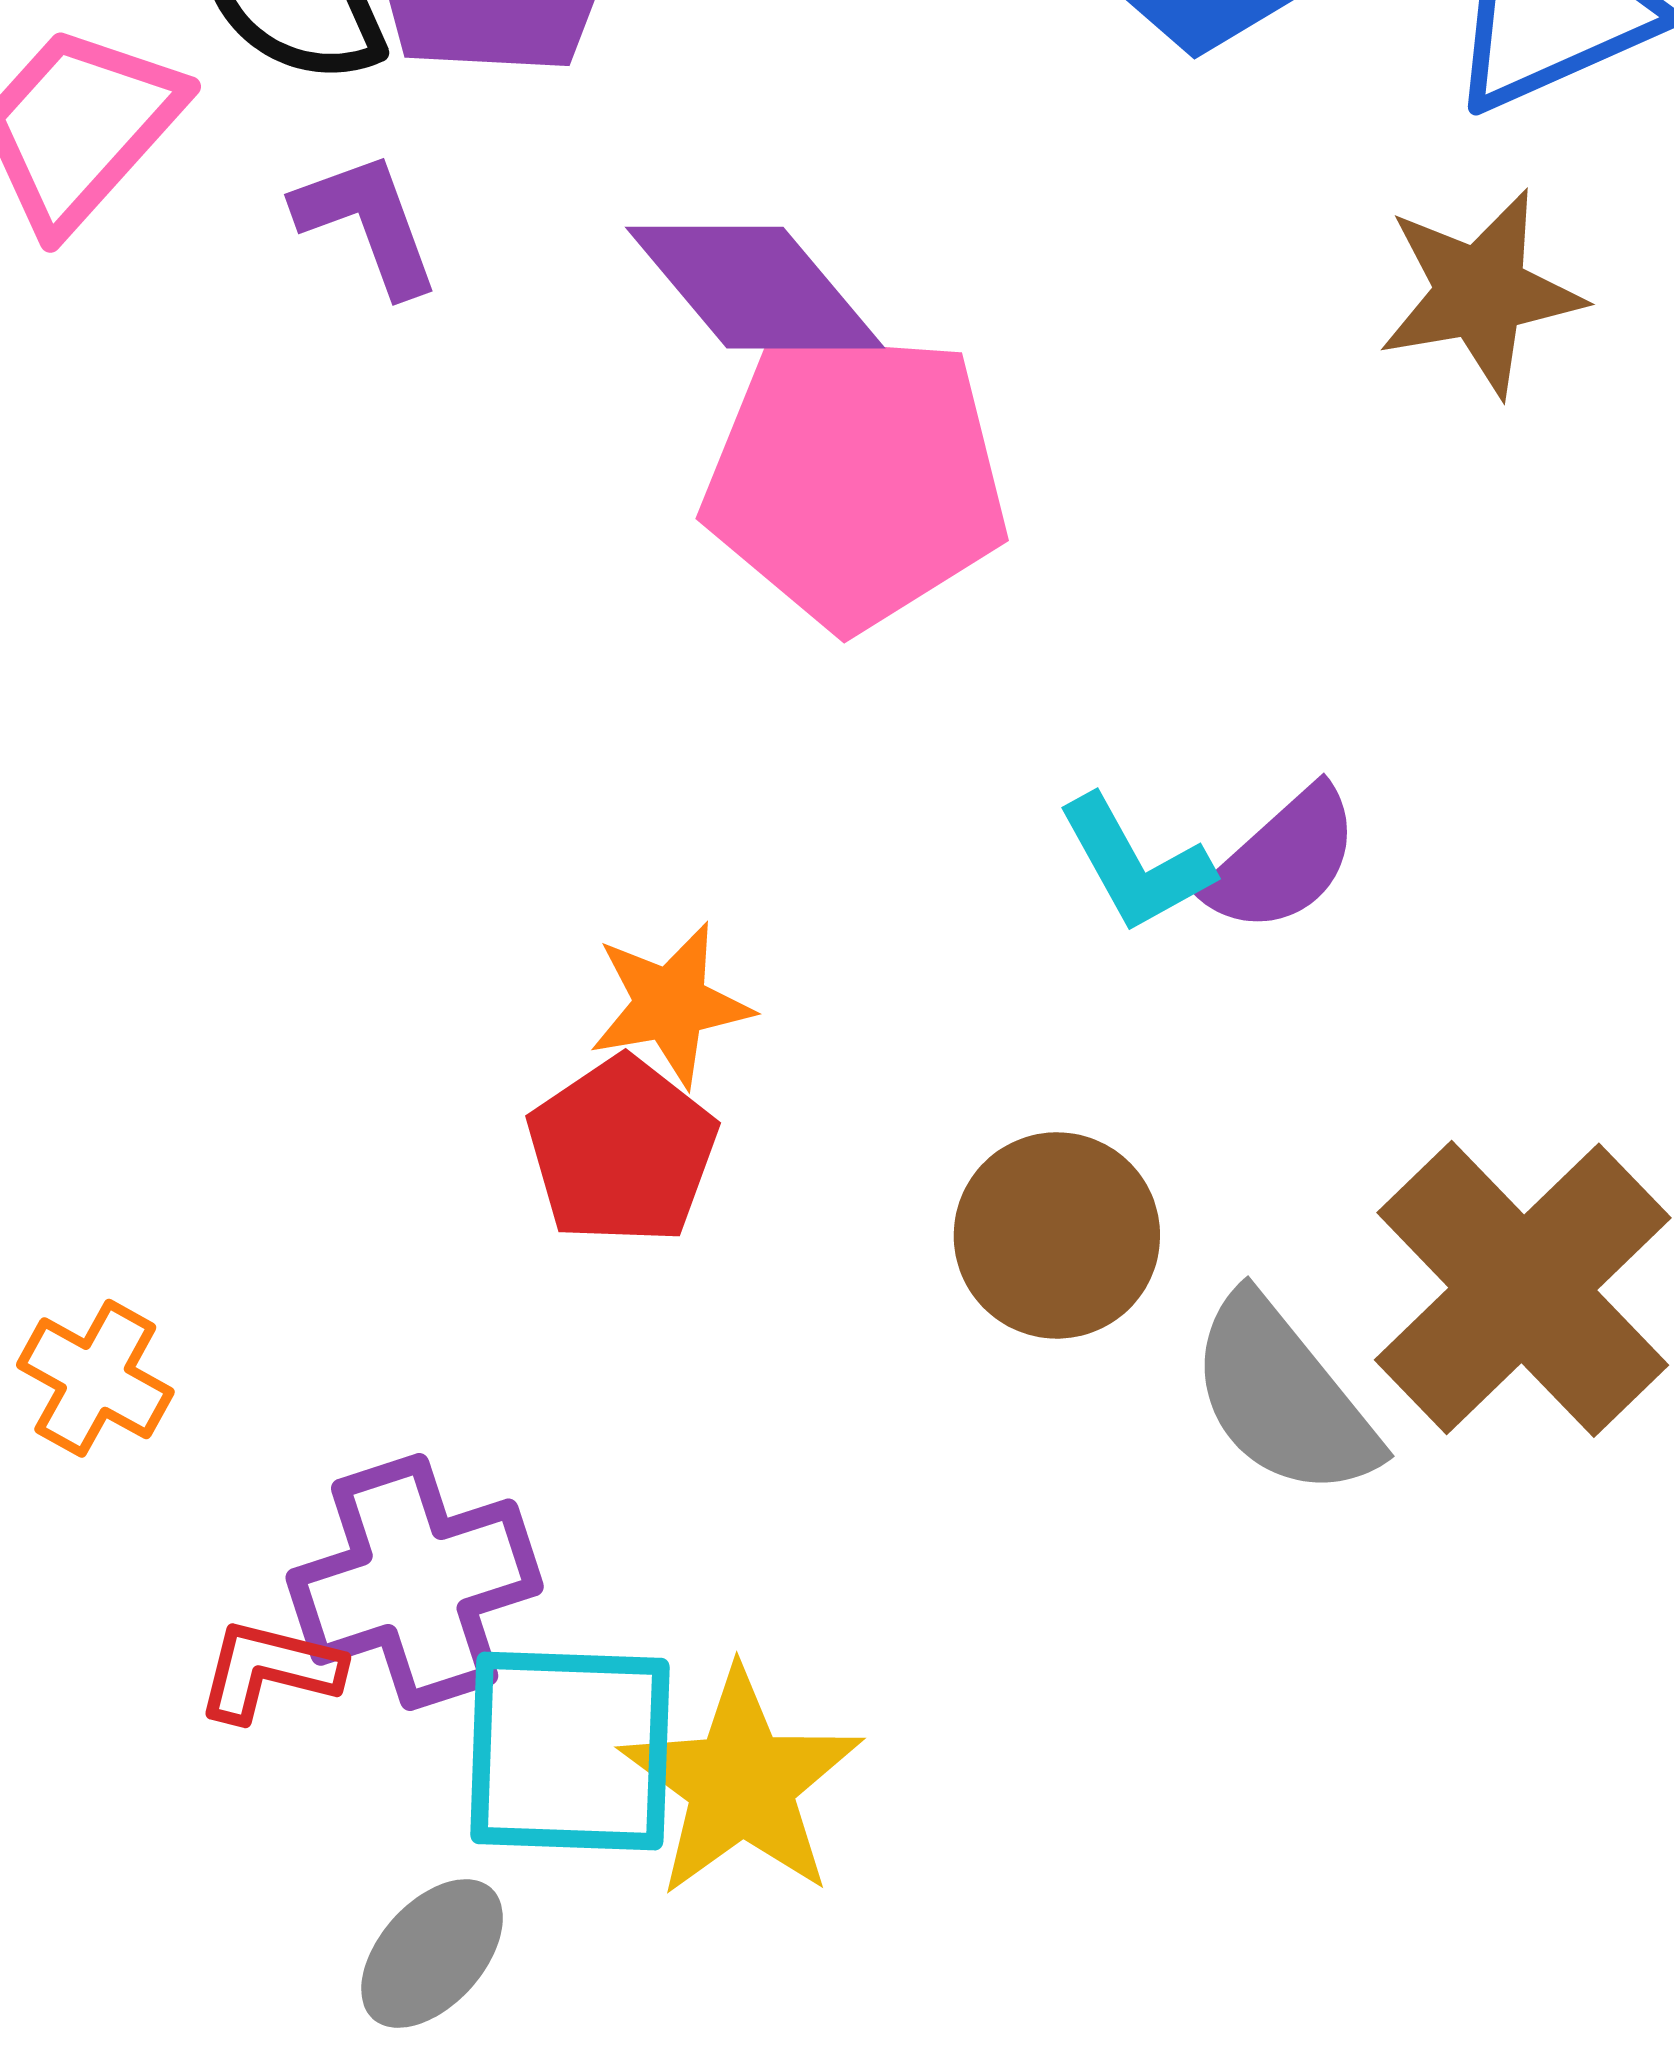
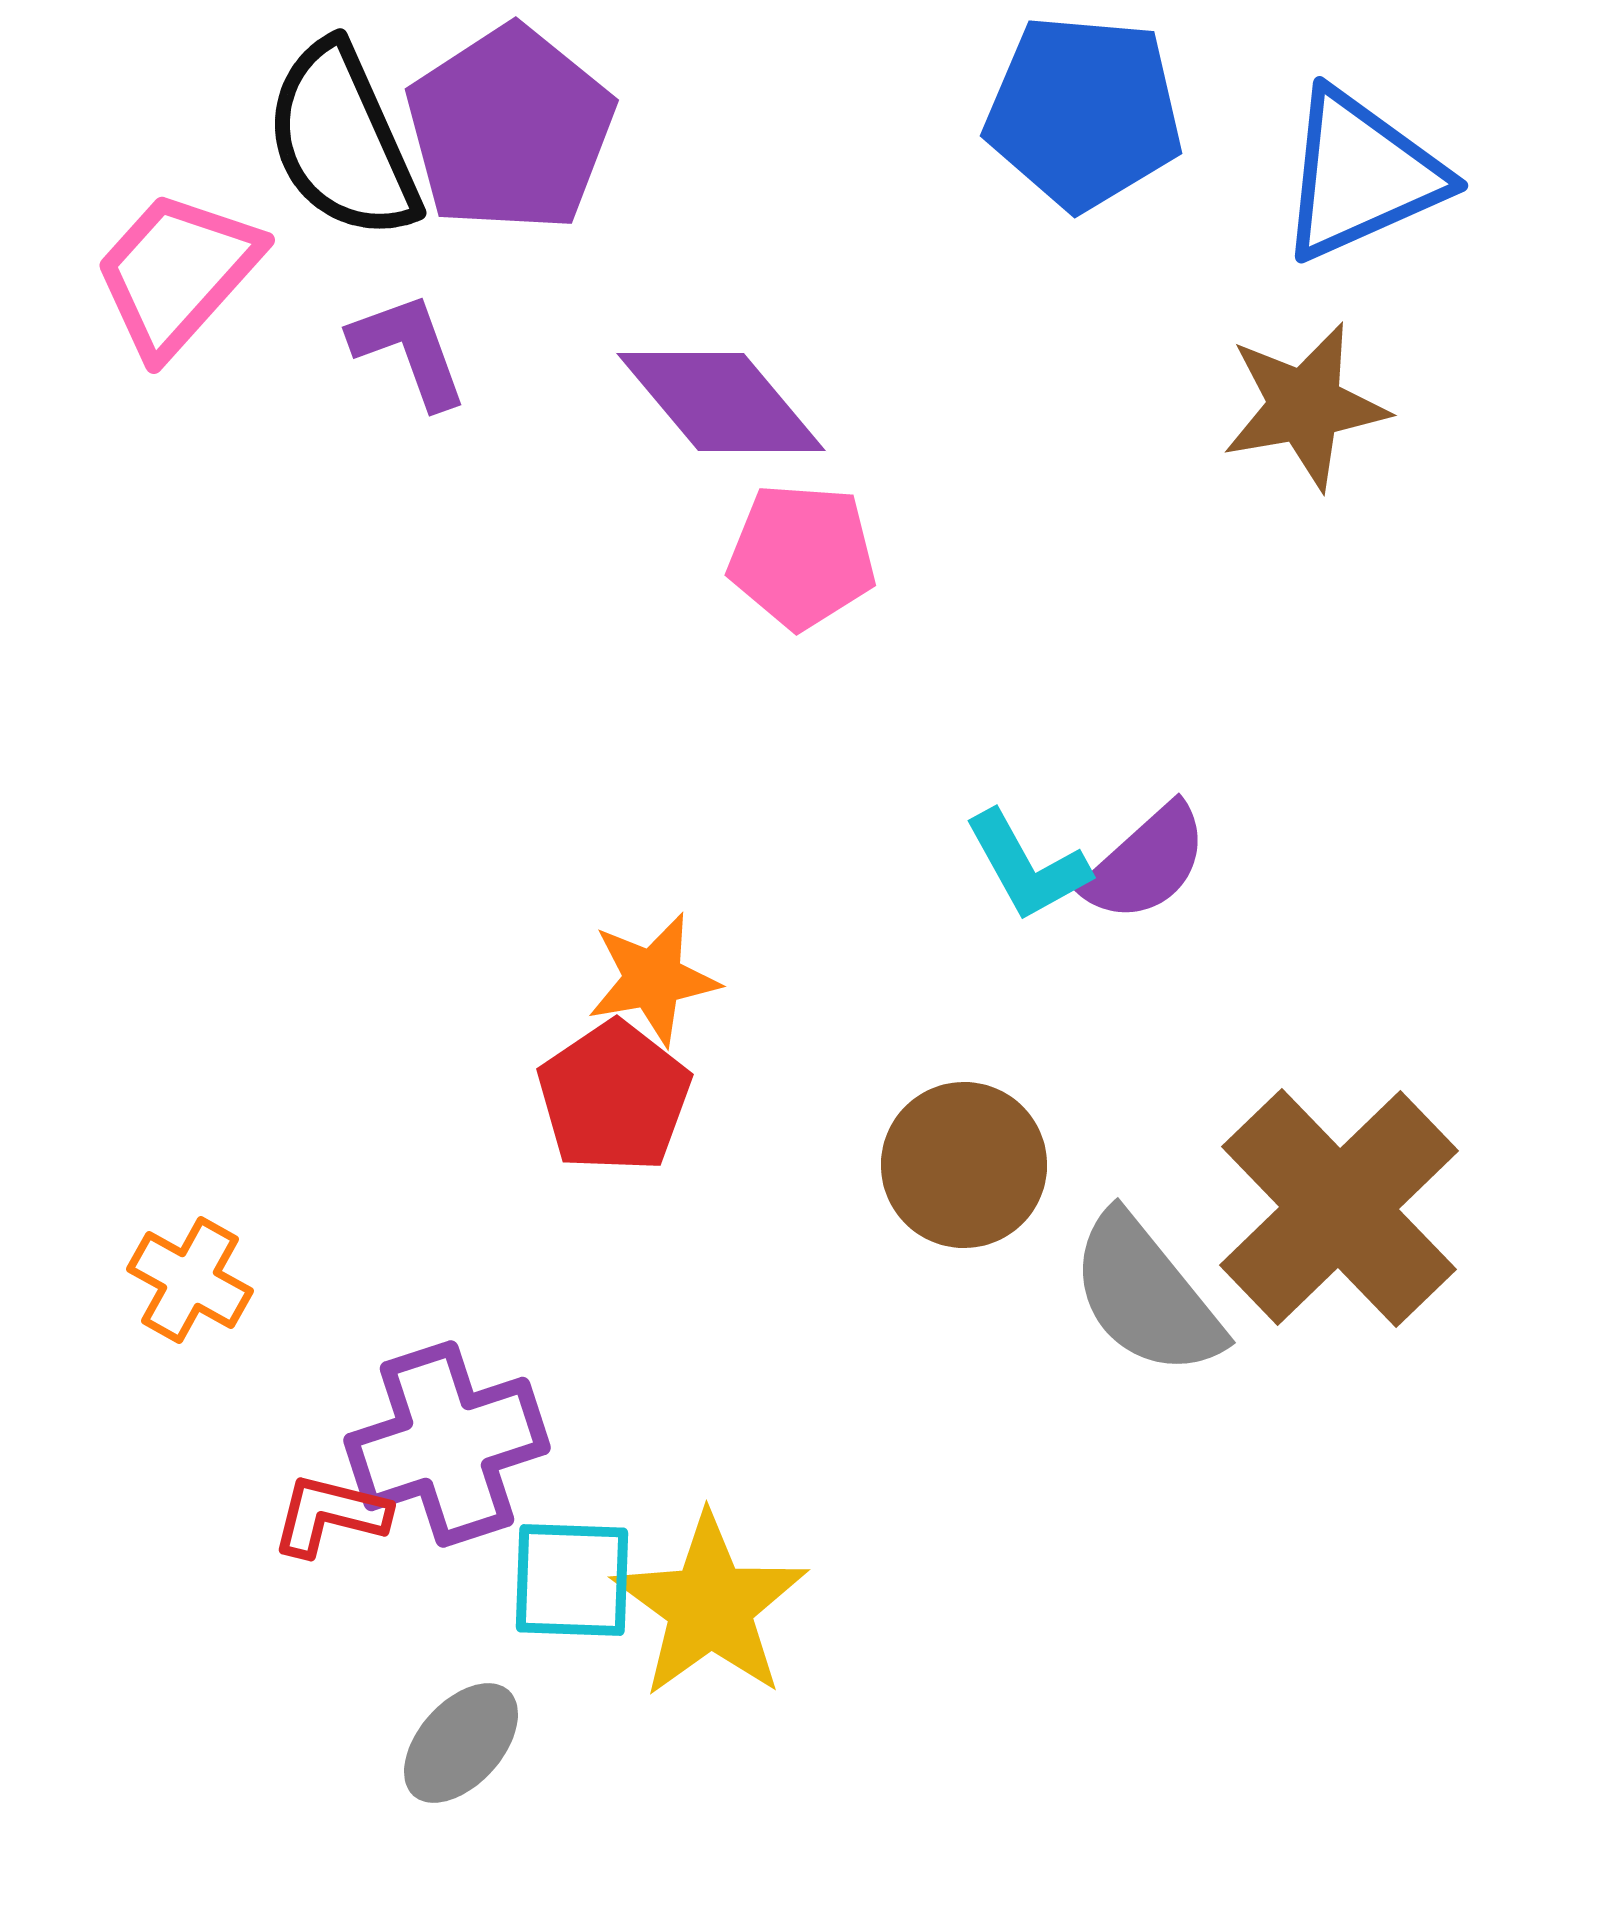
pink pentagon: (856, 479) -> (802, 556), size x0.6
cyan square: (570, 1751) -> (572, 1580), size x0.7

